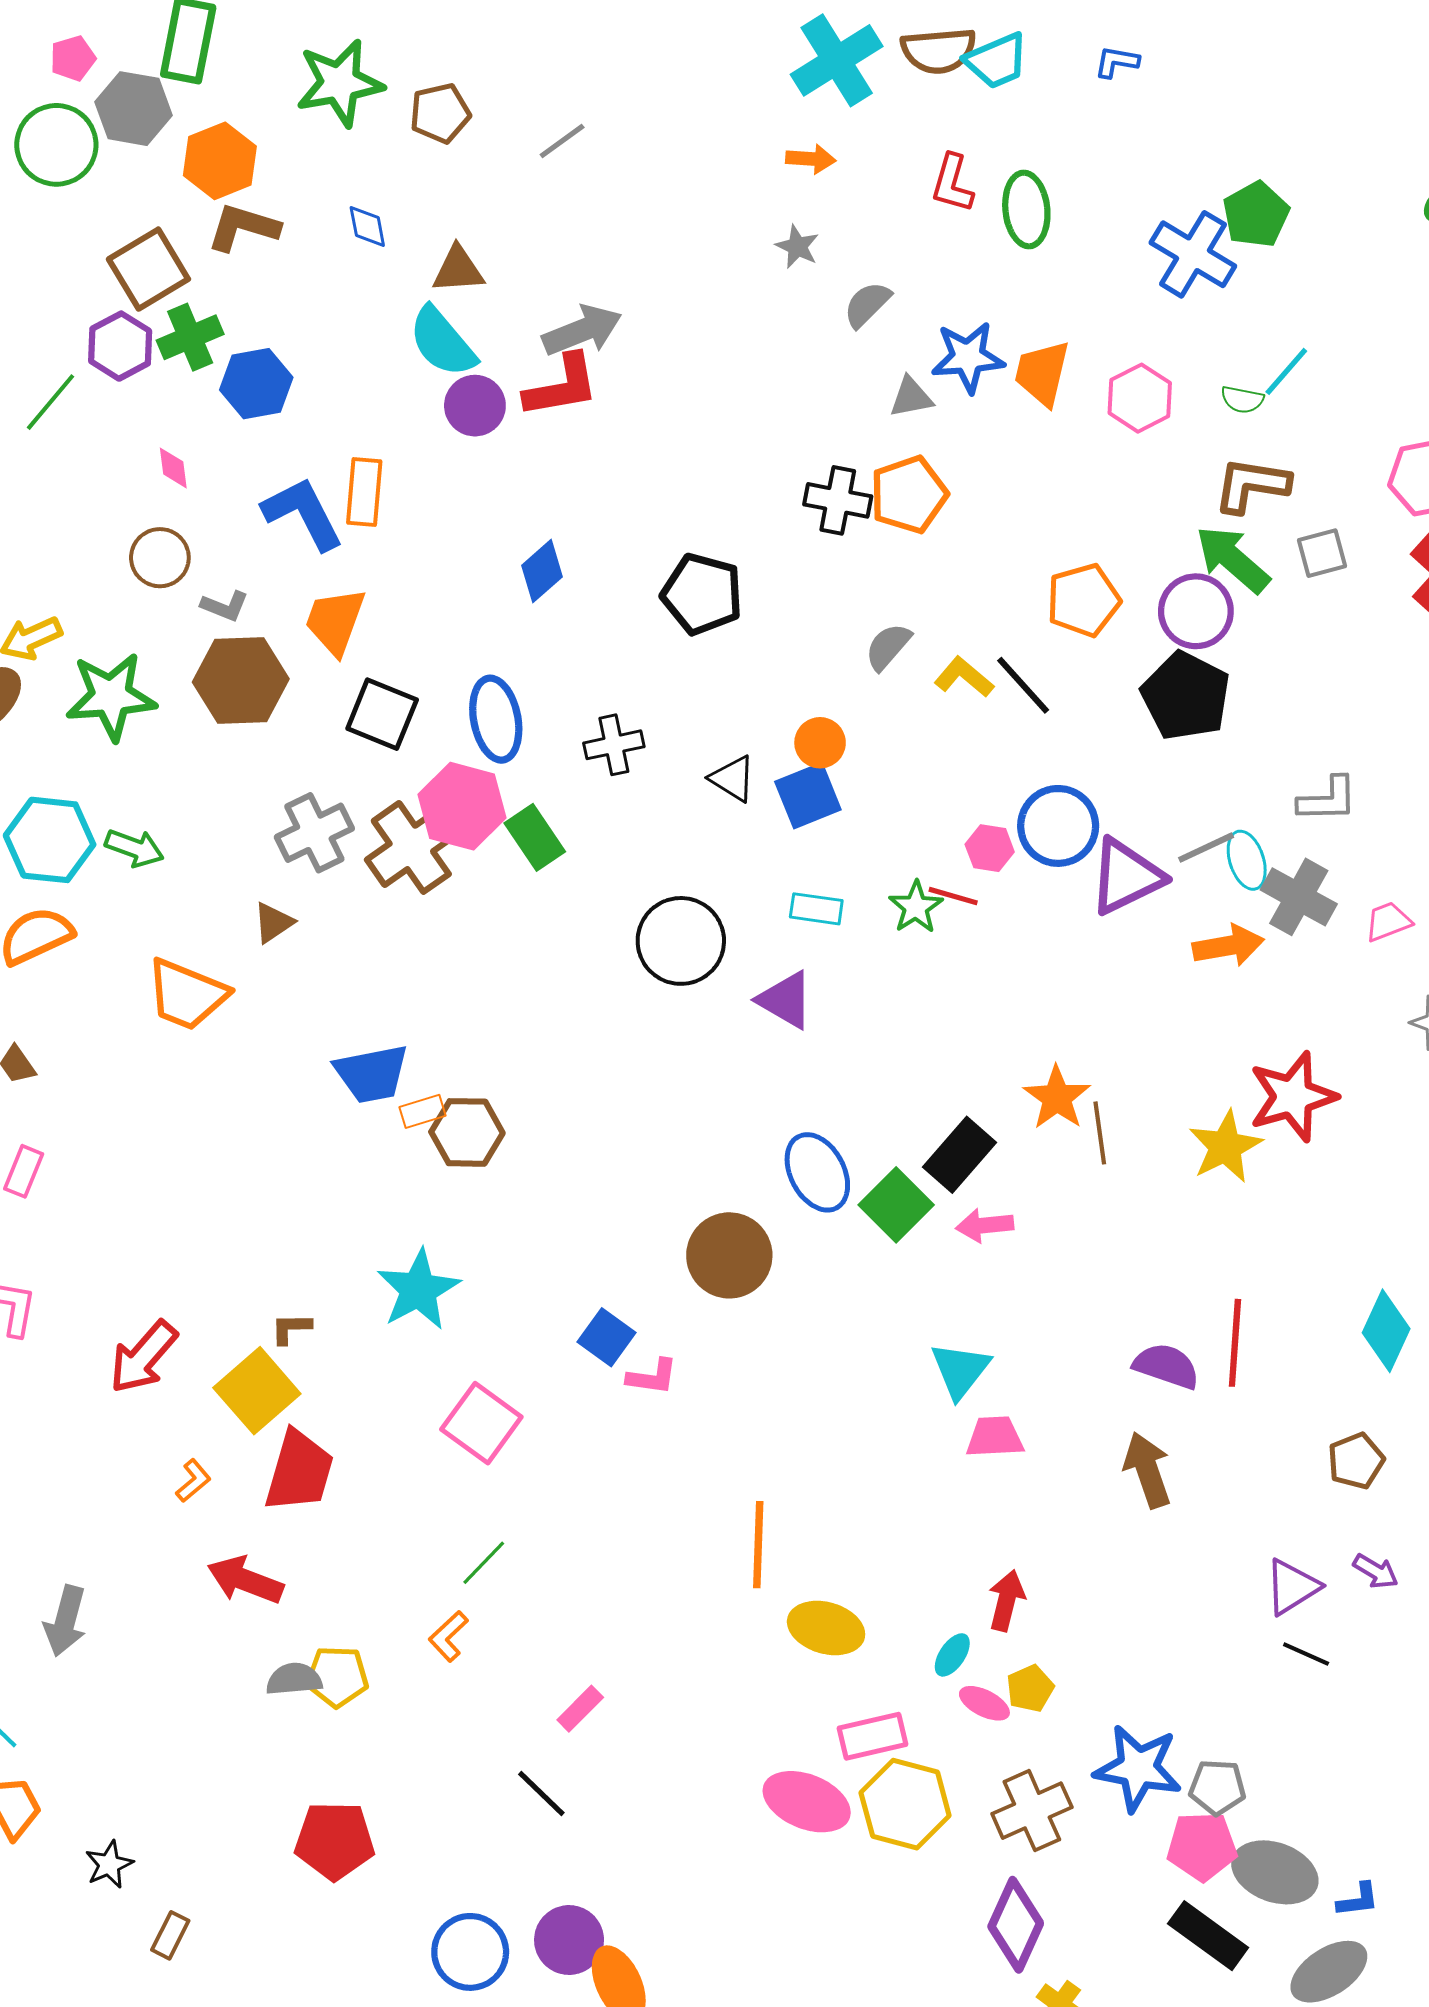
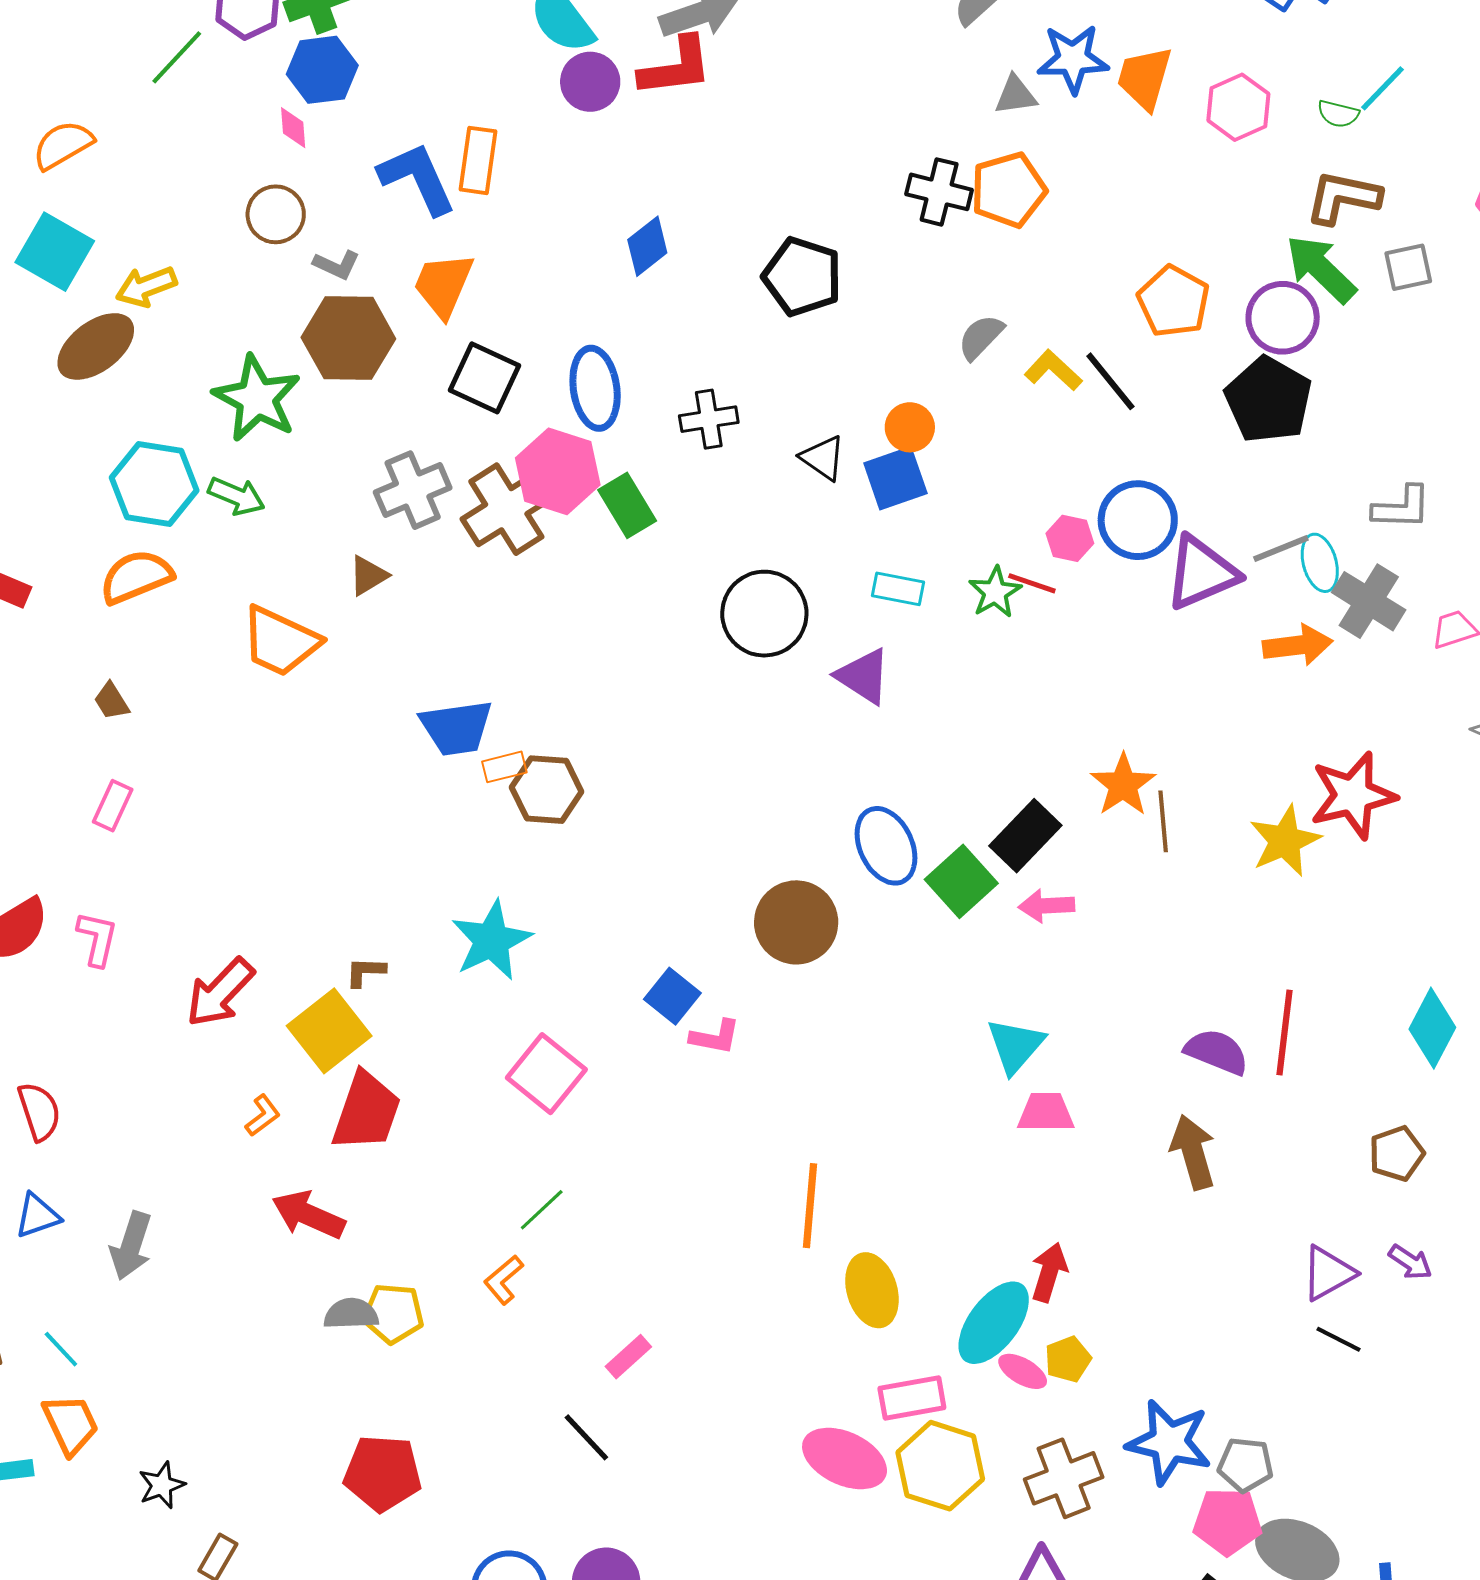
blue hexagon: (256, 384) -> (322, 70), moved
orange pentagon: (1083, 600) -> (1174, 301), turned -30
green star: (111, 696) -> (257, 398), moved, turned 30
yellow ellipse: (826, 1628) -> (872, 1290), turned 54
cyan ellipse: (952, 1655) -> (994, 1323), size x2.0

